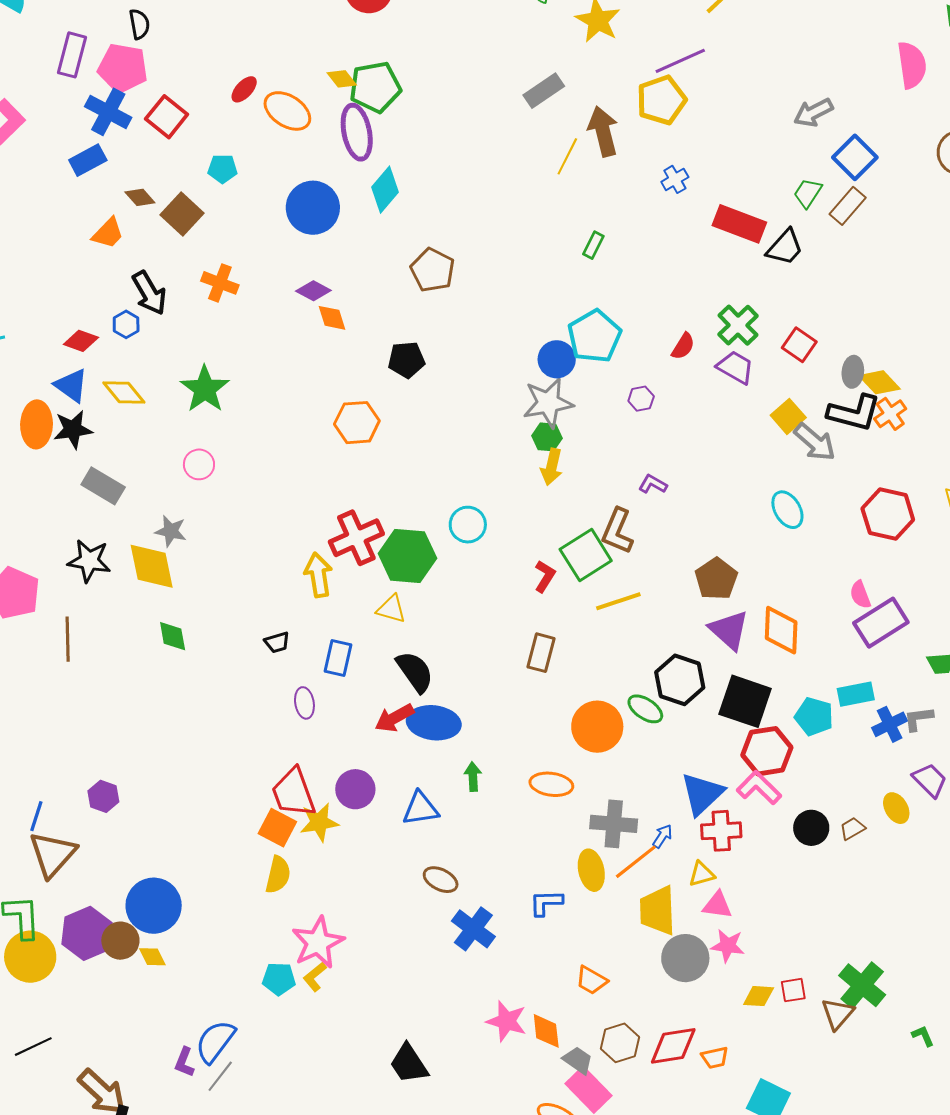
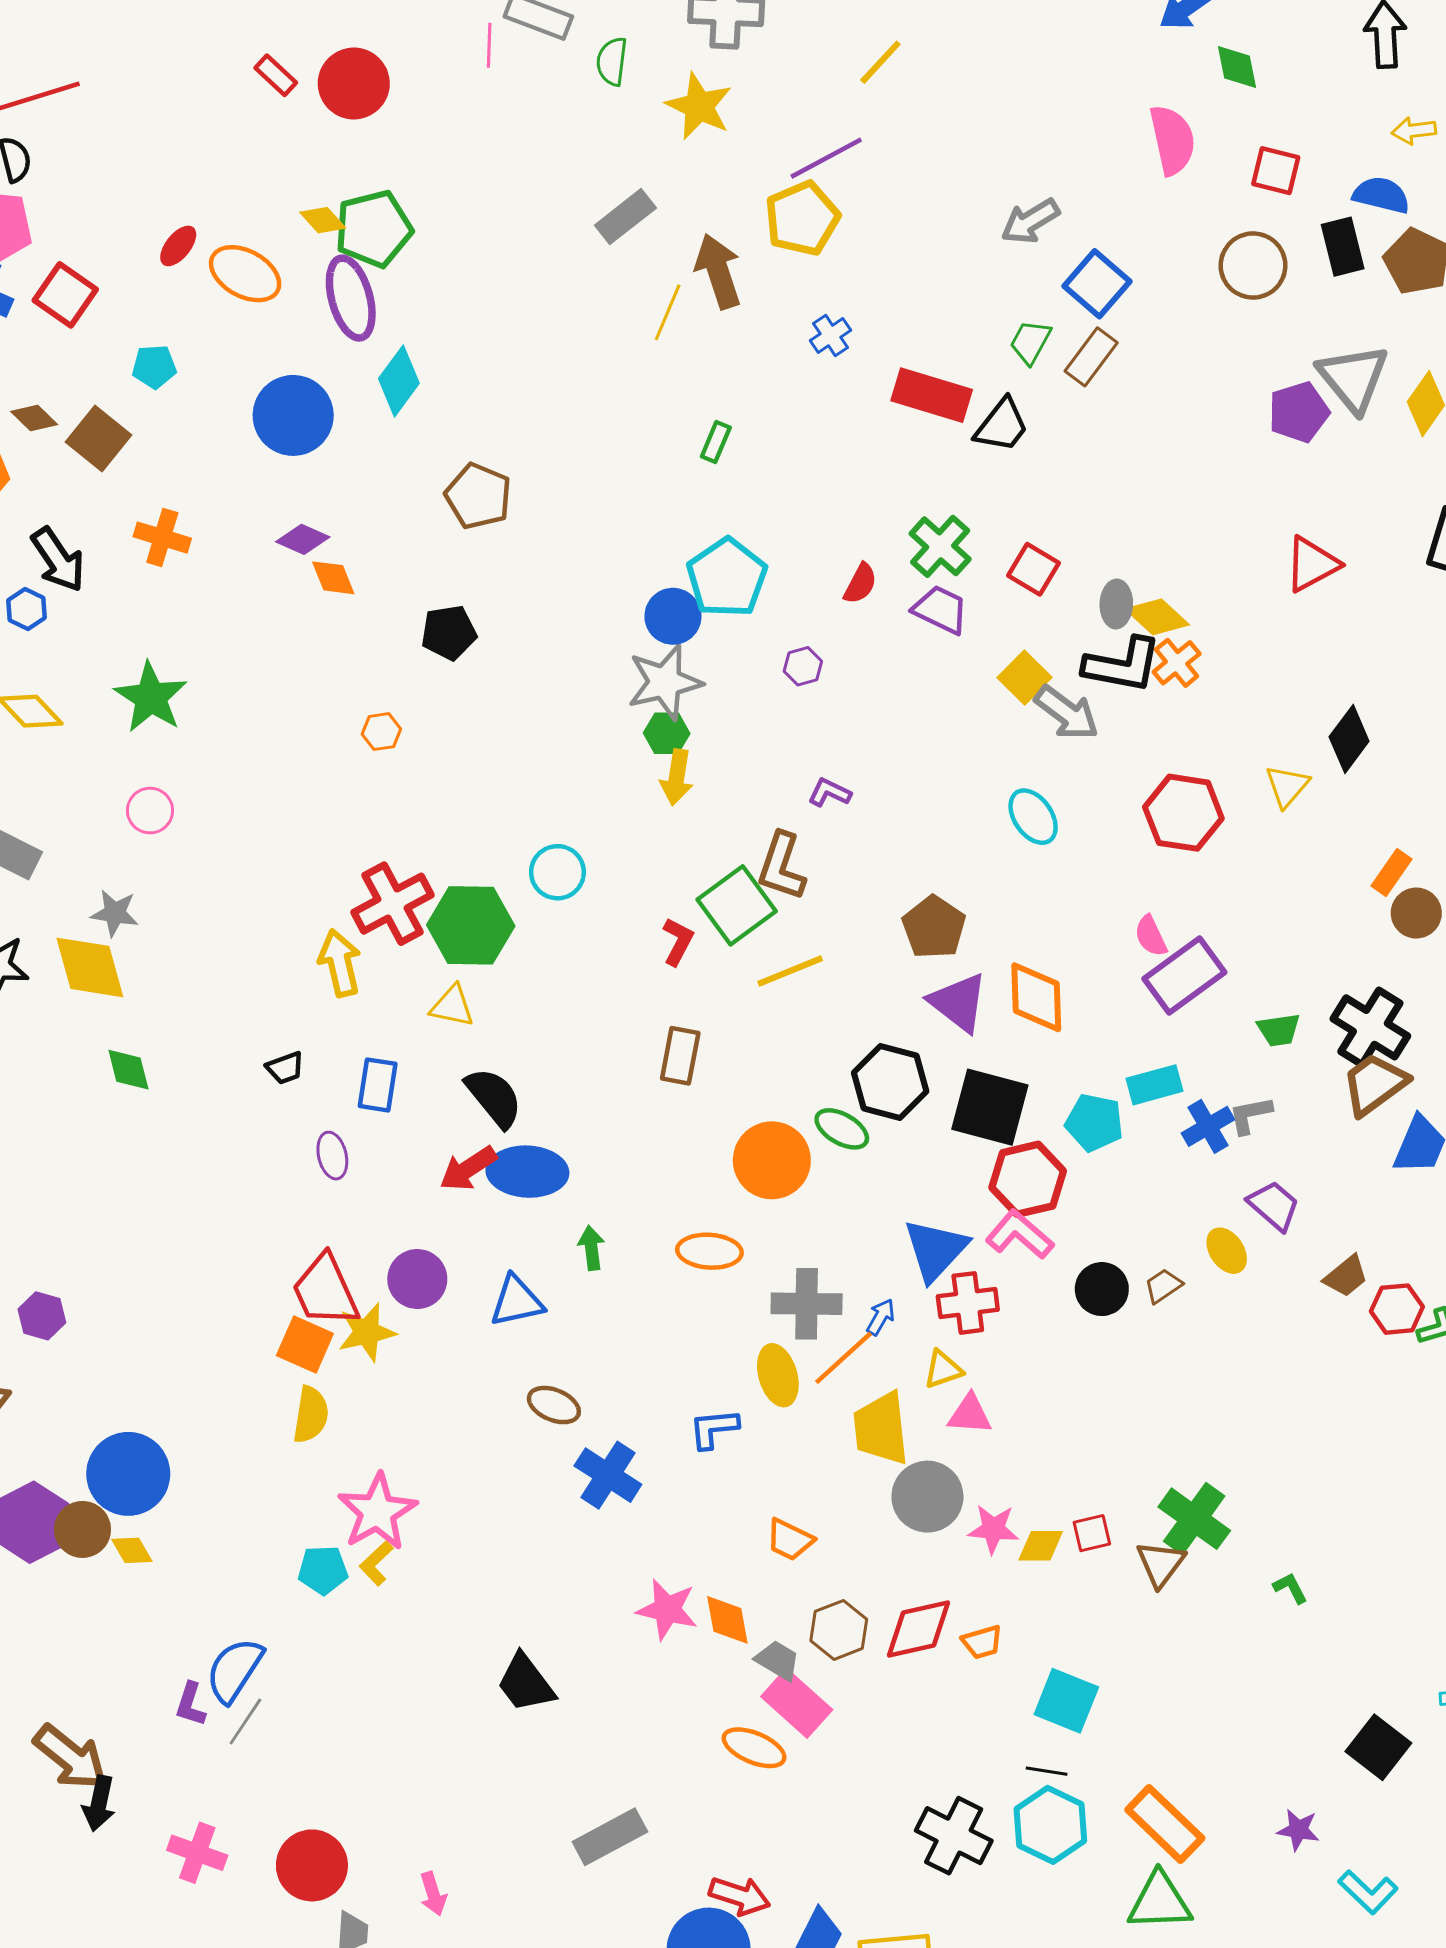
orange hexagon: (357, 423) -> (381, 732), size x0.6
pink star: (728, 946) -> (993, 1529), moved

